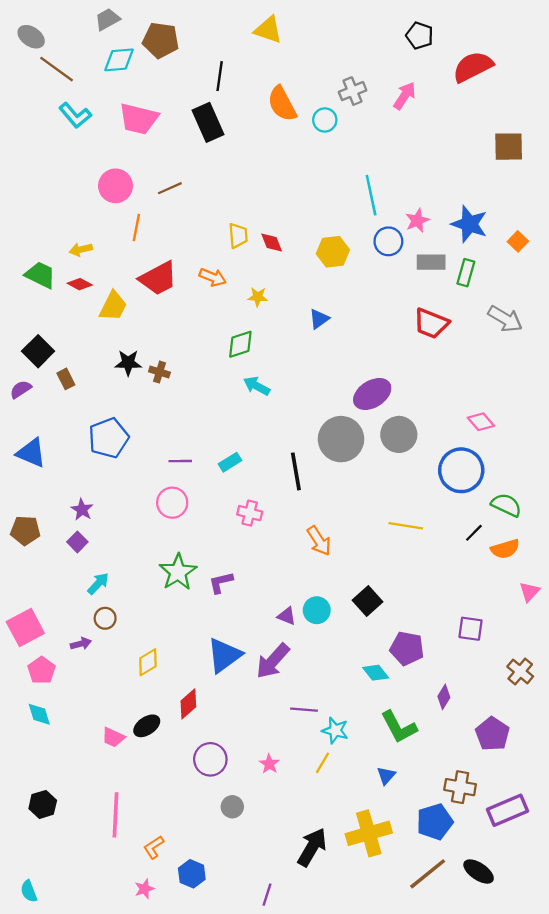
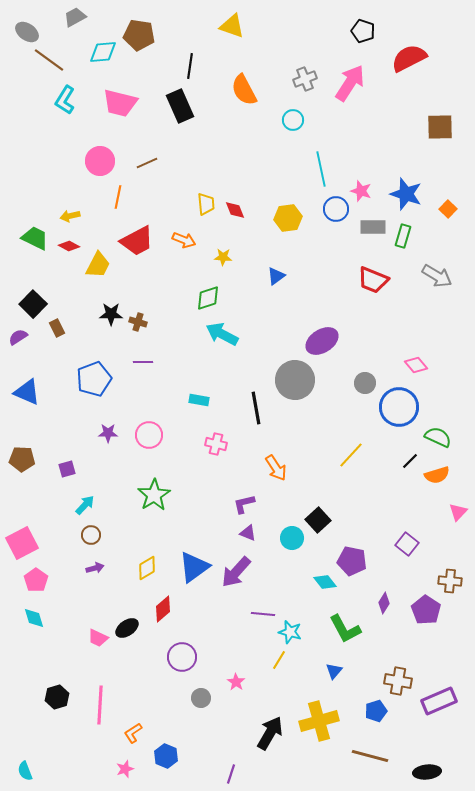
gray trapezoid: (107, 19) -> (75, 17), moved
pink arrow: (405, 96) -> (350, 83), size x1.5
cyan L-shape: (75, 115) -> (65, 100), turned 72
cyan circle: (325, 120) -> (293, 120), moved
pink star: (417, 221) -> (361, 191), turned -30
cyan arrow: (257, 386) -> (222, 334), size x1.4
gray circle: (399, 434) -> (365, 383), moved, size x0.7
purple line: (180, 461) -> (143, 362), moved
cyan rectangle: (230, 462) -> (199, 400), turned 42
purple star: (82, 510) -> (108, 433), moved, turned -30
yellow line: (406, 526) -> (351, 455), turned -56
purple square: (77, 542) -> (67, 469), turned 30
purple L-shape: (221, 582) -> (244, 504), moved
cyan circle: (317, 610) -> (292, 538), moved
purple square: (470, 629) -> (407, 544), turned 30
purple arrow: (81, 644) -> (95, 568), moved
yellow diamond: (148, 662) -> (147, 568), moved
brown cross: (520, 671) -> (450, 581), turned -35
purple pentagon: (492, 734) -> (426, 610), moved
pink star: (269, 764) -> (236, 682), moved
black hexagon: (43, 804) -> (57, 697), moved
blue pentagon: (435, 822) -> (376, 711), size x0.7
black ellipse: (479, 871) -> (427, 772), moved, turned -40
brown line: (428, 874) -> (370, 756), turned 54

